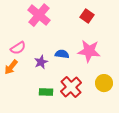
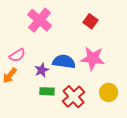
blue semicircle: (62, 54) -> (64, 62), size x1.5
green rectangle: (46, 92) -> (47, 91), moved

